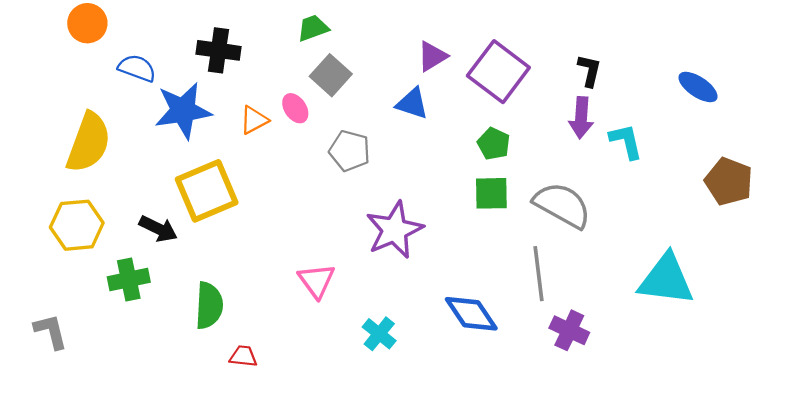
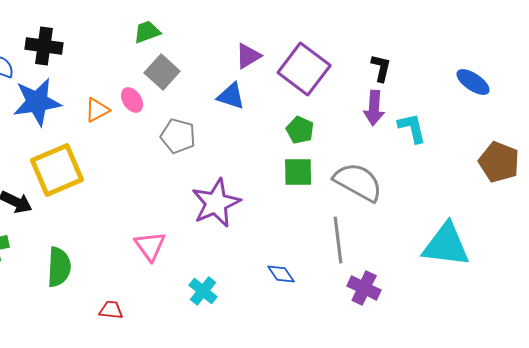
black cross: (219, 50) -> (44, 46), moved
blue diamond: (471, 314) -> (281, 274), size x0.6
red trapezoid: (243, 356) -> (111, 310), moved

